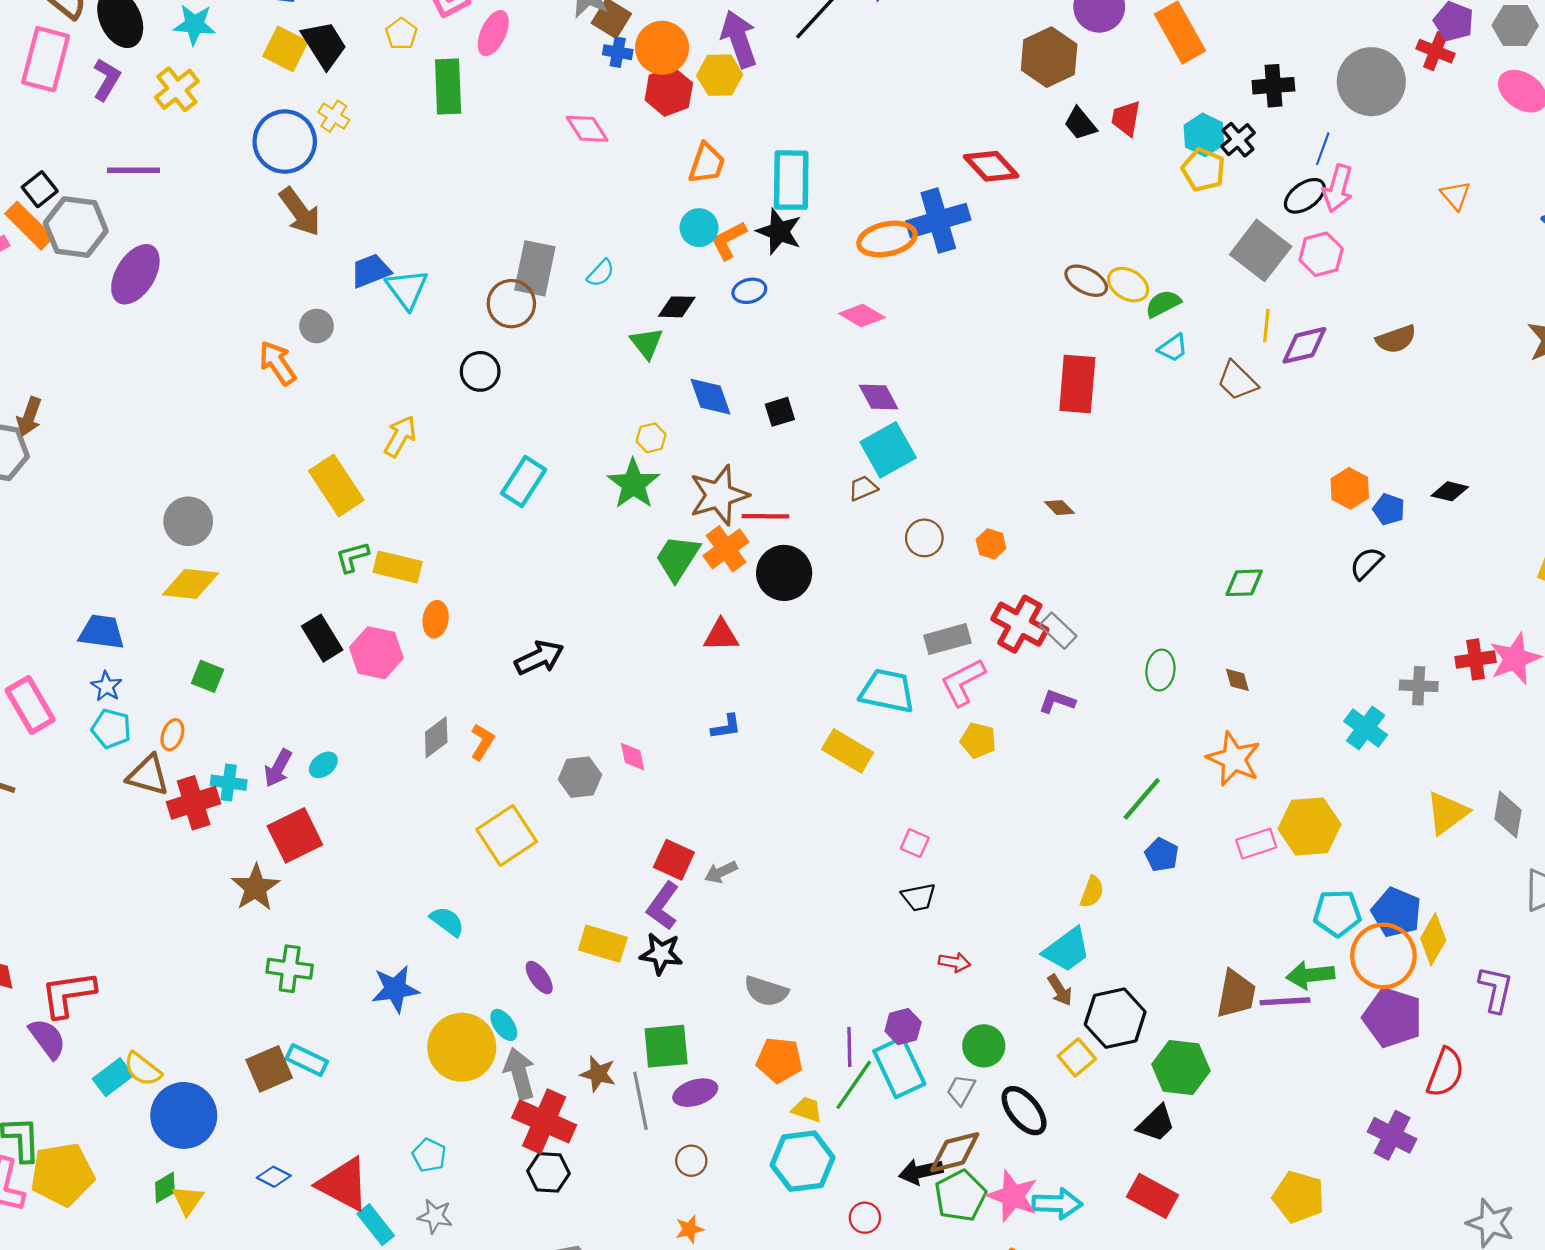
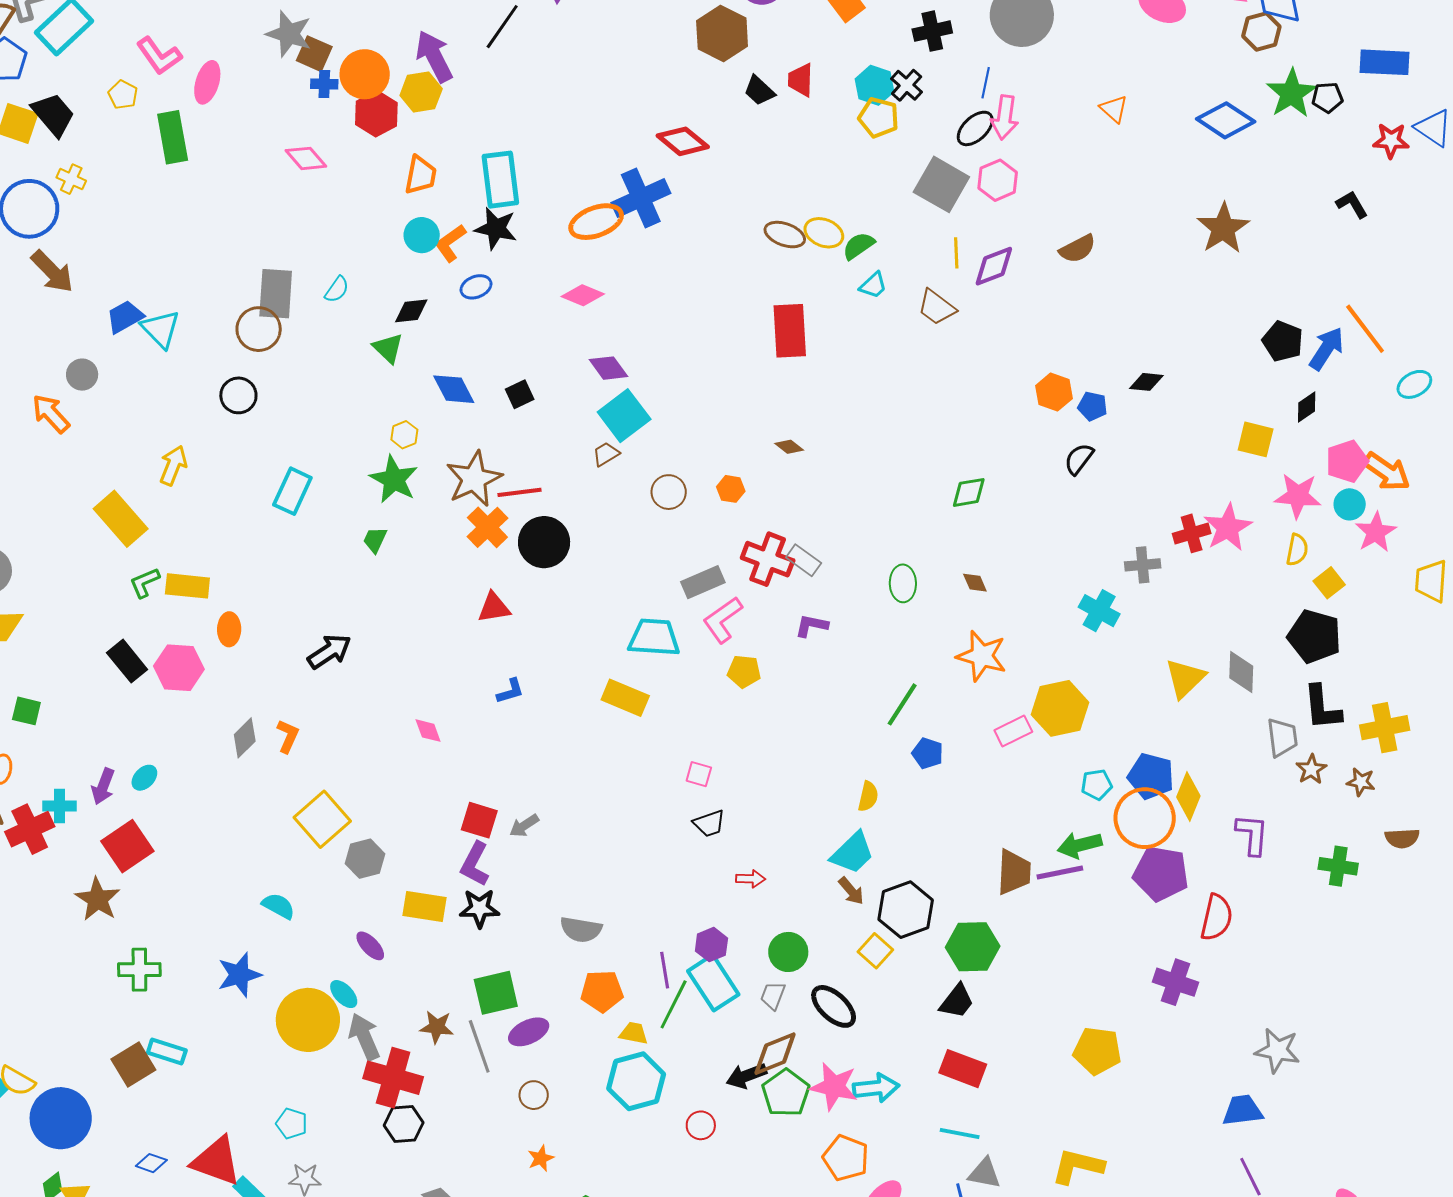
green trapezoid: (677, 558) -> (375, 540), moved, size x0.6
gray hexagon: (580, 777) -> (365, 859), moved
cyan pentagon: (1337, 913) -> (1097, 785), size x0.7

